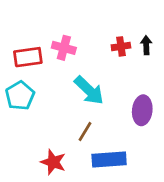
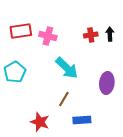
red rectangle: (28, 57) -> (21, 31), moved
blue rectangle: (109, 159) -> (82, 120), size x0.7

